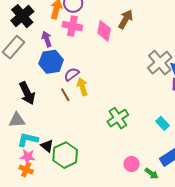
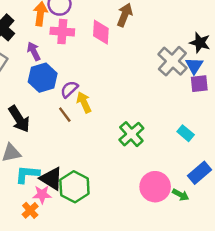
black triangle: (47, 146) -> (51, 179), size x1.5
pink star: (28, 157) -> (42, 195), moved
pink circle: (132, 164) -> (155, 187), size x1.6
orange cross: (26, 170) -> (30, 210), turned 32

